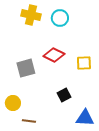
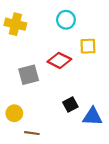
yellow cross: (31, 15) -> (15, 24), moved
yellow square: (84, 63) -> (88, 46), moved
blue triangle: (85, 118) -> (92, 117), moved

